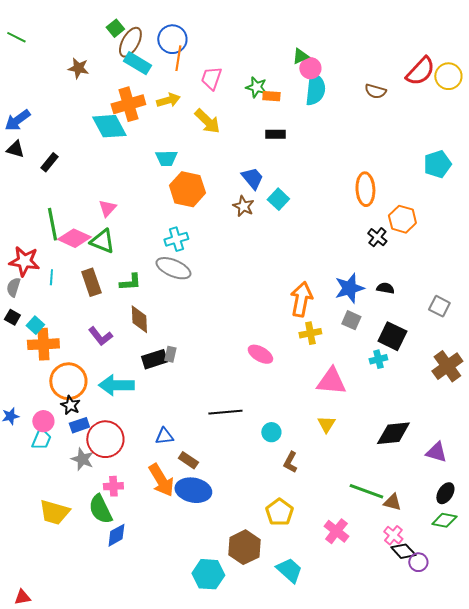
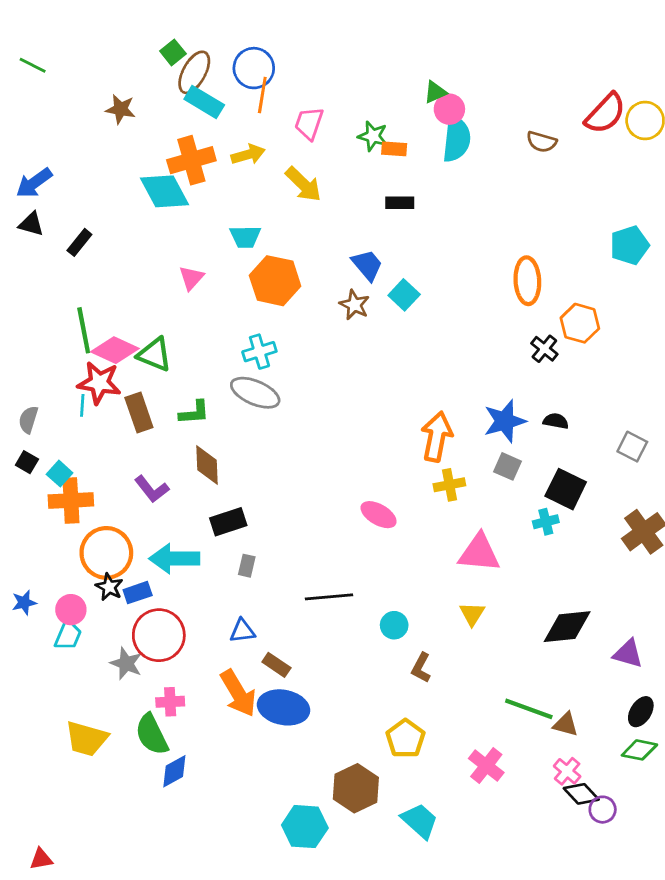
pink triangle: (107, 208) -> (191, 278), moved
red star: (24, 261) -> (99, 383), moved
gray rectangle: (170, 354) -> (247, 566), moved
blue rectangle: (79, 425) -> (138, 593), moved

